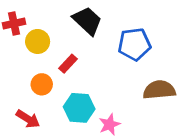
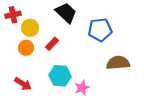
orange circle: (42, 84) -> (26, 48), moved

